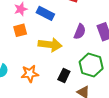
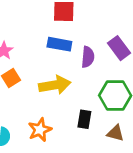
blue rectangle: (45, 13) -> (59, 44), moved

